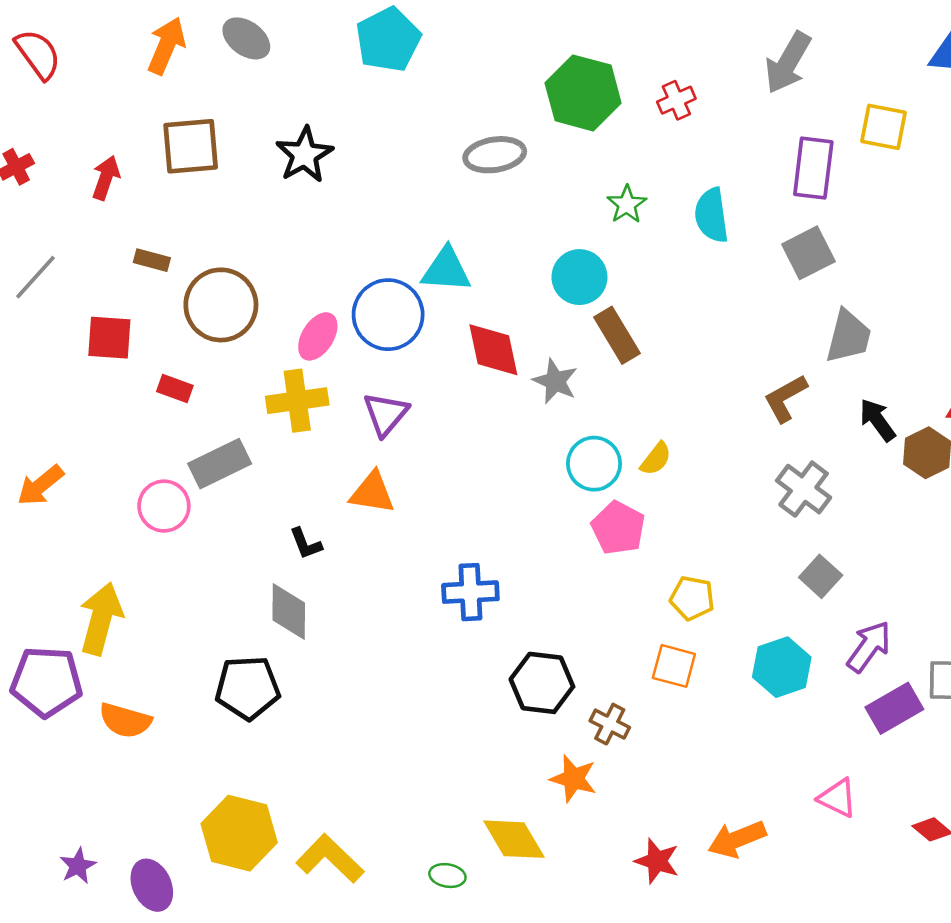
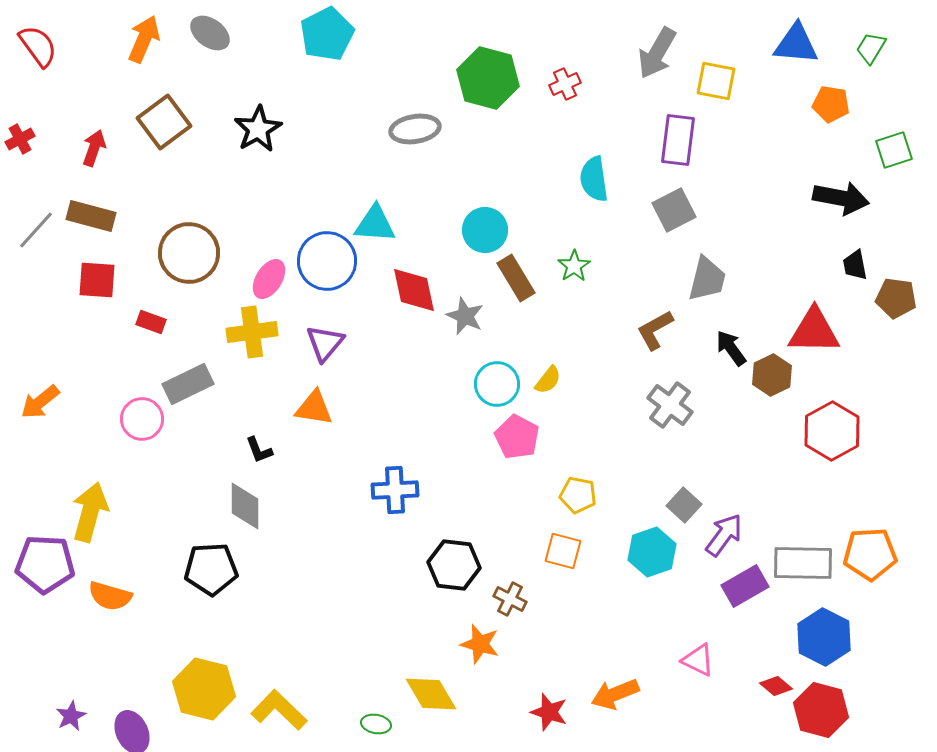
yellow square: (884, 127) -> (716, 81), moved
brown square: (191, 146) -> (164, 122), turned -32
green star: (627, 204) -> (574, 266), moved
brown rectangle: (152, 260) -> (91, 216), moved, size x1.6
gray square: (821, 576) -> (684, 505), moved

